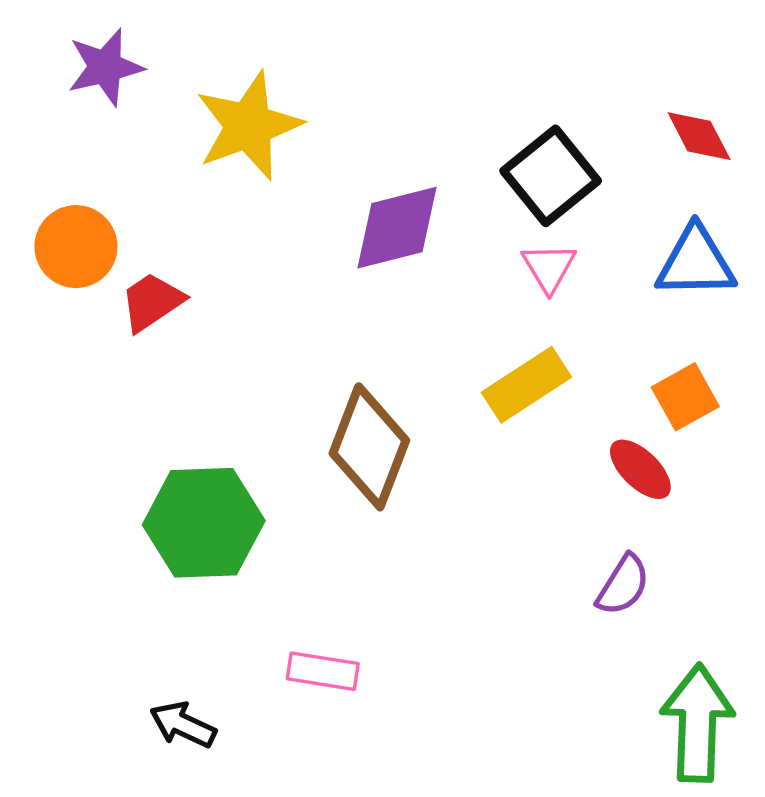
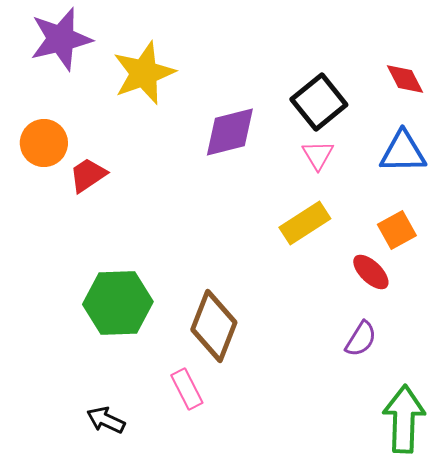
purple star: (105, 67) -> (61, 39), size x1.4
brown diamond: (369, 447) -> (214, 326), moved
pink rectangle: (323, 671) -> (187, 389), turned 54

